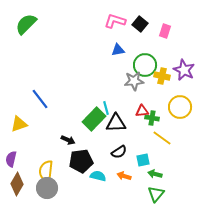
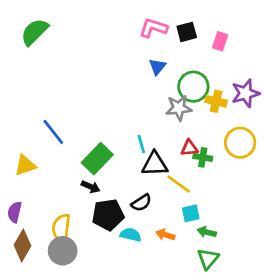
black square: (140, 24) -> (187, 32), turned 35
blue triangle: (118, 50) -> (157, 67), turned -40
purple star: (184, 70) -> (245, 93), turned 30
green rectangle: (94, 119) -> (97, 159), moved
yellow line: (162, 138) -> (179, 184), moved
black semicircle: (119, 152) -> (141, 203), moved

